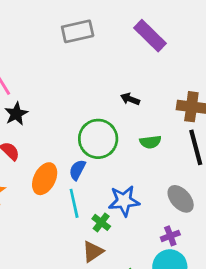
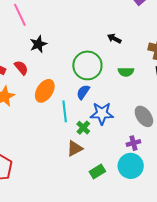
black star: (16, 114) -> (38, 44), moved
blue semicircle: (77, 170) -> (83, 92), moved

